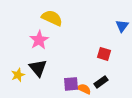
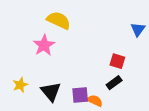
black triangle: (38, 68) -> (51, 92), moved
black rectangle: (101, 82) -> (114, 83), moved

